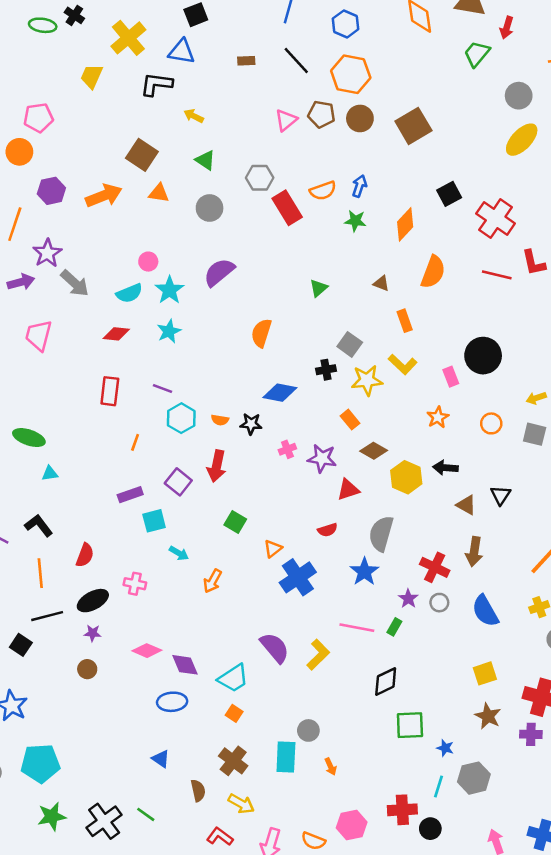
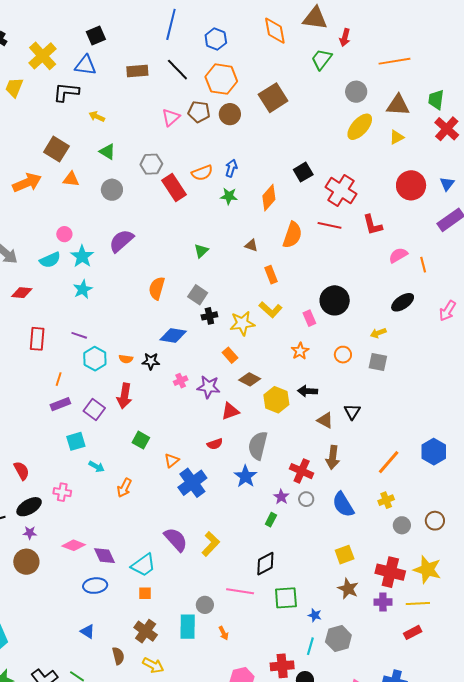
brown rectangle: (246, 61) -> (137, 71), size x1.5
brown square: (413, 126) -> (273, 98), moved
red line: (497, 275) -> (330, 225), moved
red diamond: (116, 334) -> (22, 293), moved
gray square: (350, 344) -> (198, 295), moved
purple rectangle: (130, 495) -> (60, 404), moved
red semicircle: (85, 555) -> (22, 471), turned -48
pink line: (357, 628) -> (240, 591), moved
brown circle: (87, 669) -> (26, 562), size x1.6
orange square: (234, 713) -> (145, 593), turned -32

